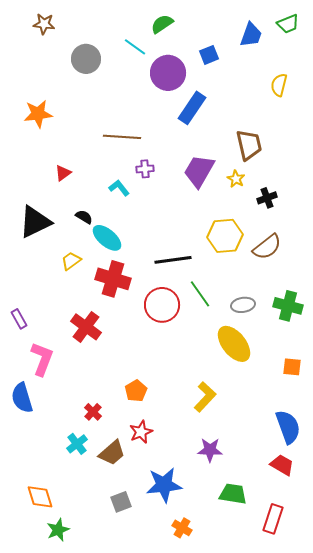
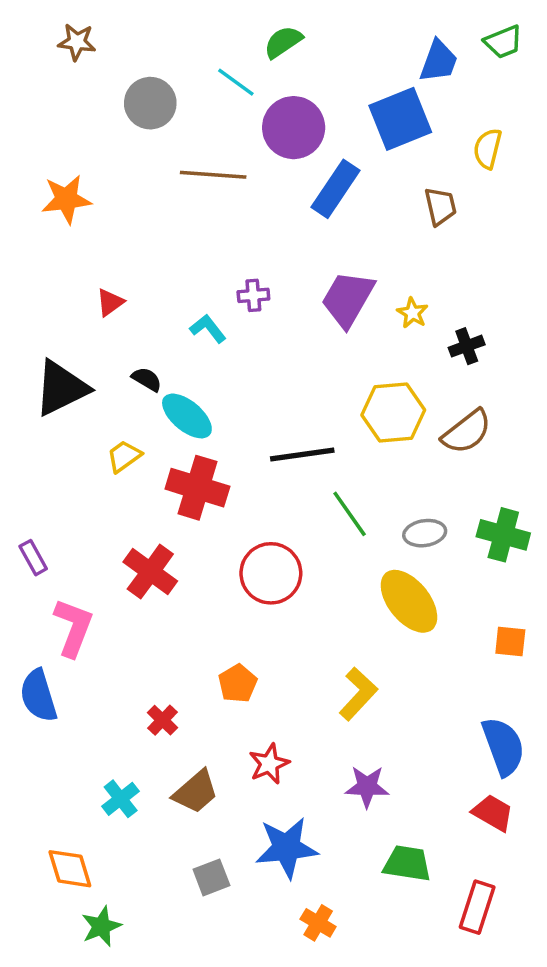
blue square: (209, 55) -> (400, 119), moved, size x1.8
brown line: (122, 137) -> (213, 175), moved
brown trapezoid: (249, 145) -> (440, 206), moved, size x0.7
red circle: (162, 305) -> (271, 573), moved
red star: (141, 432) -> (269, 764), moved
cyan cross: (77, 444) -> (121, 799), moved

